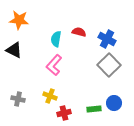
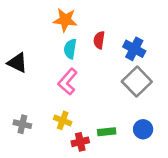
orange star: (19, 20) -> (65, 20), moved
red semicircle: (79, 32) -> (99, 40), turned -96
green rectangle: (94, 109) -> (107, 132), moved

